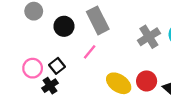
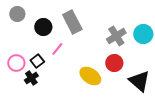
pink line: (90, 52) -> (57, 49), moved
red circle: (147, 81) -> (114, 63), moved

